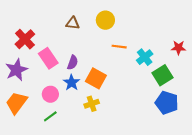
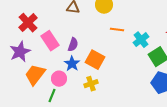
pink circle: (50, 94) -> (59, 79), moved
orange trapezoid: (16, 103) -> (35, 75), moved
green line: (50, 116) -> (52, 96), turned -32

